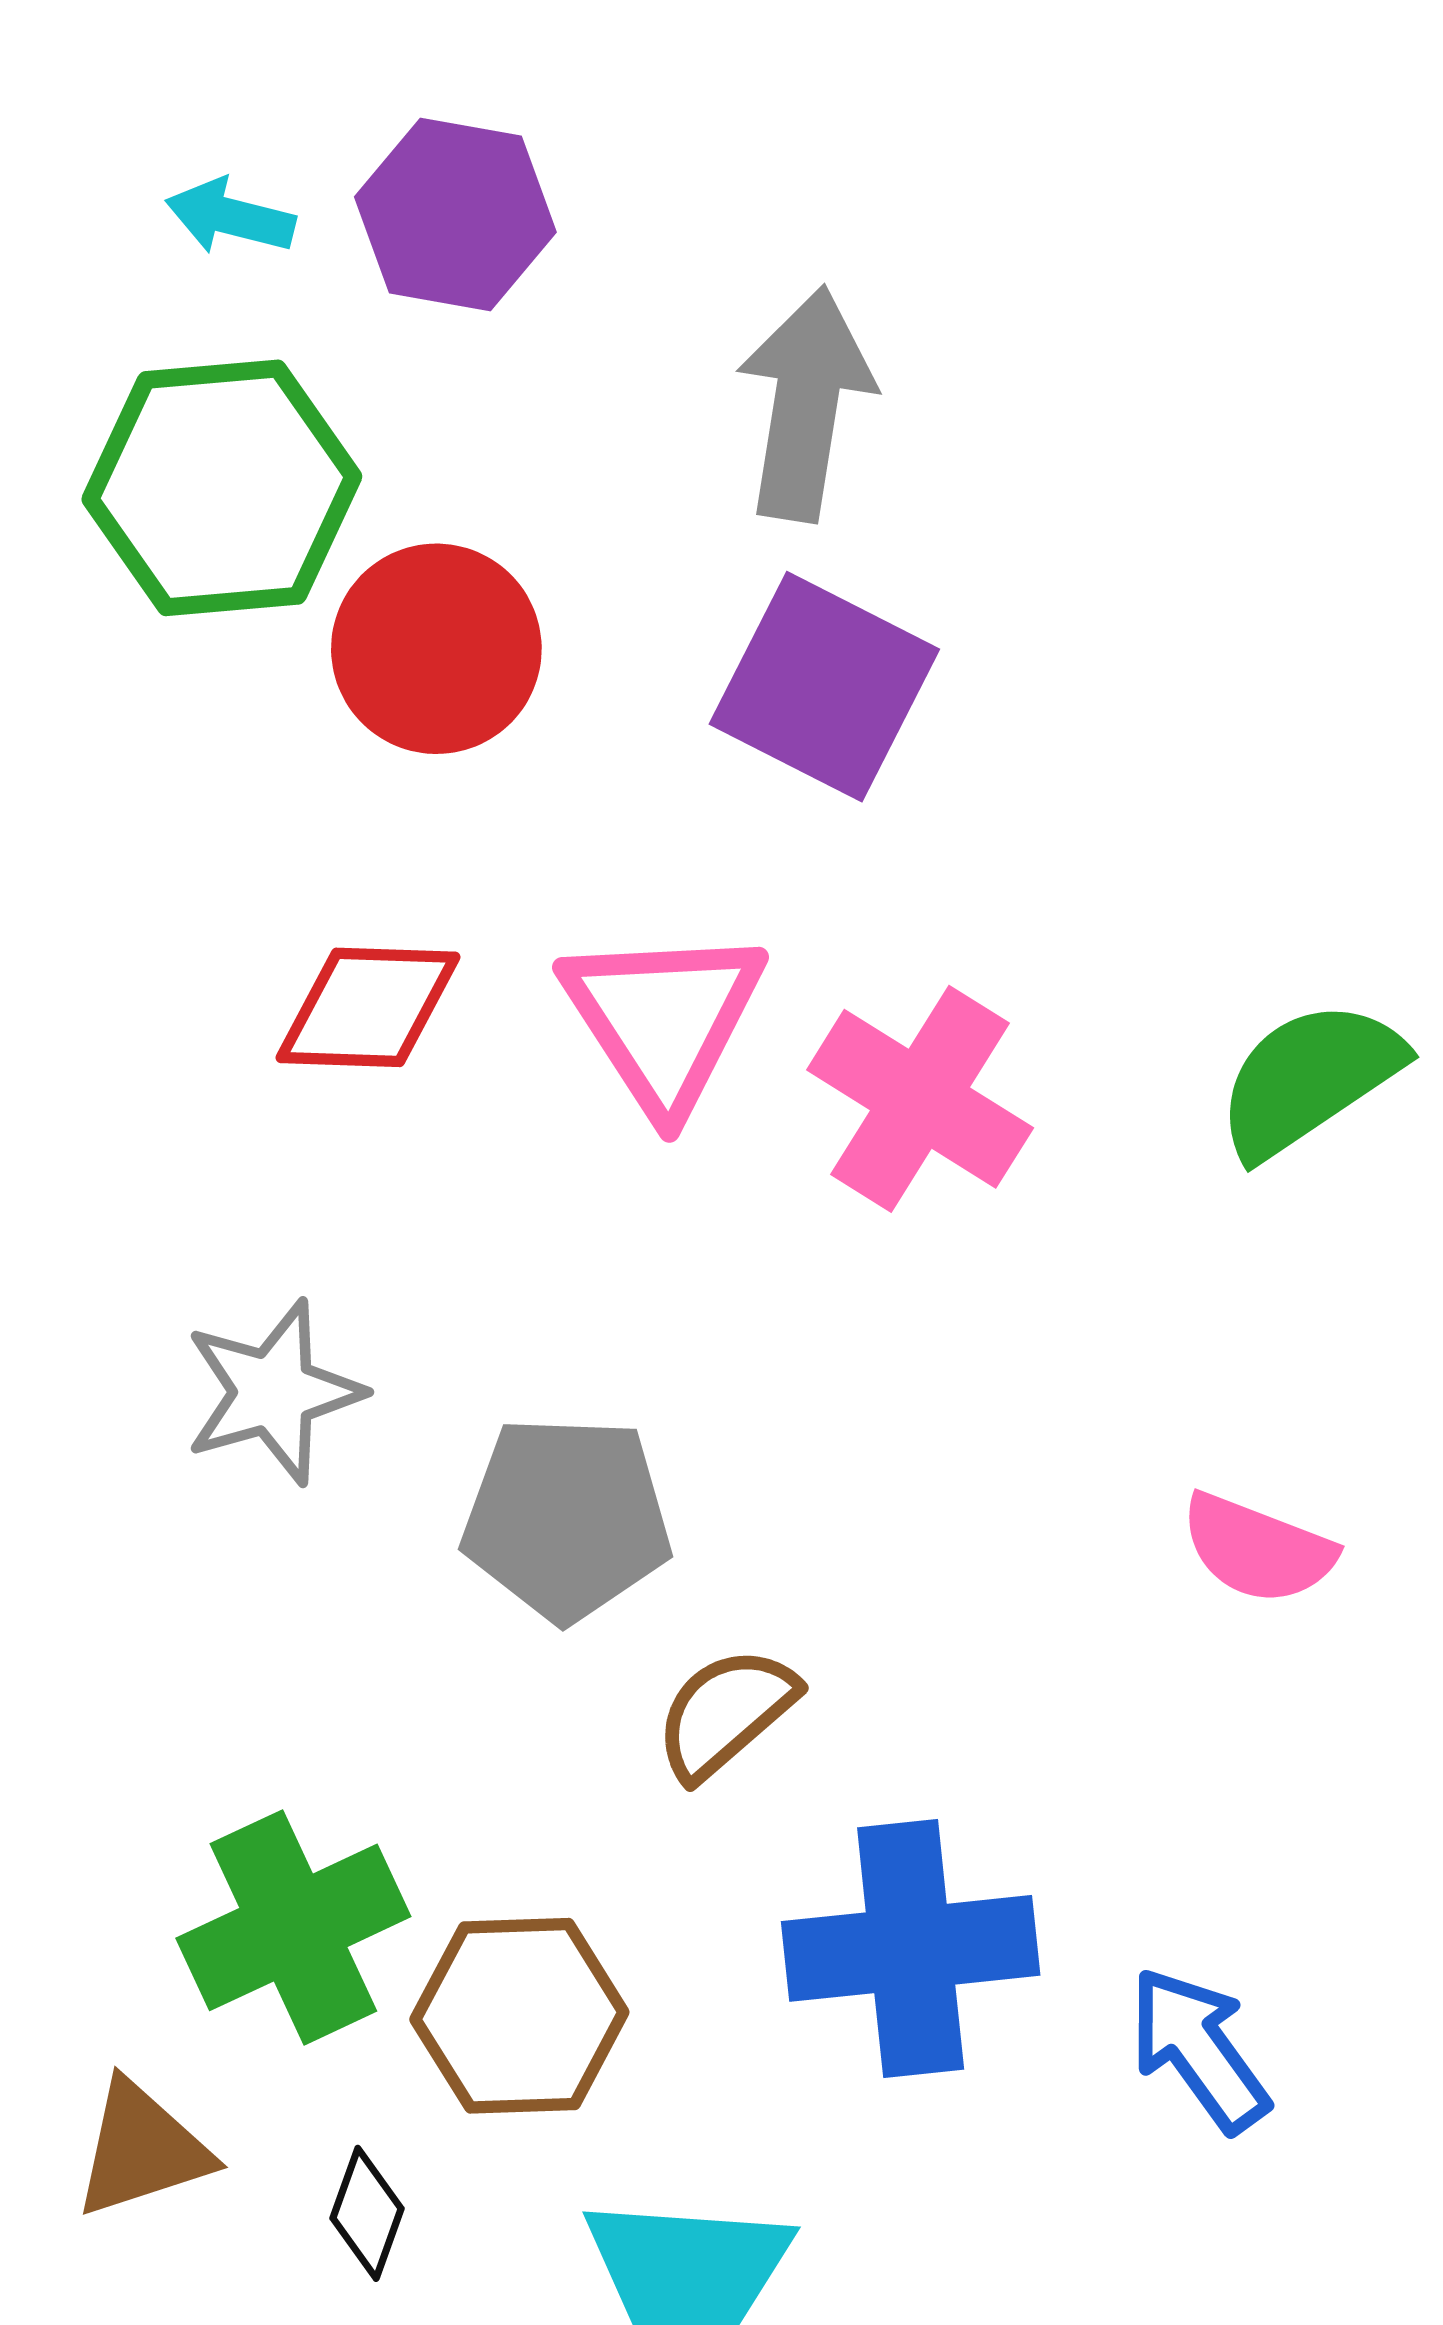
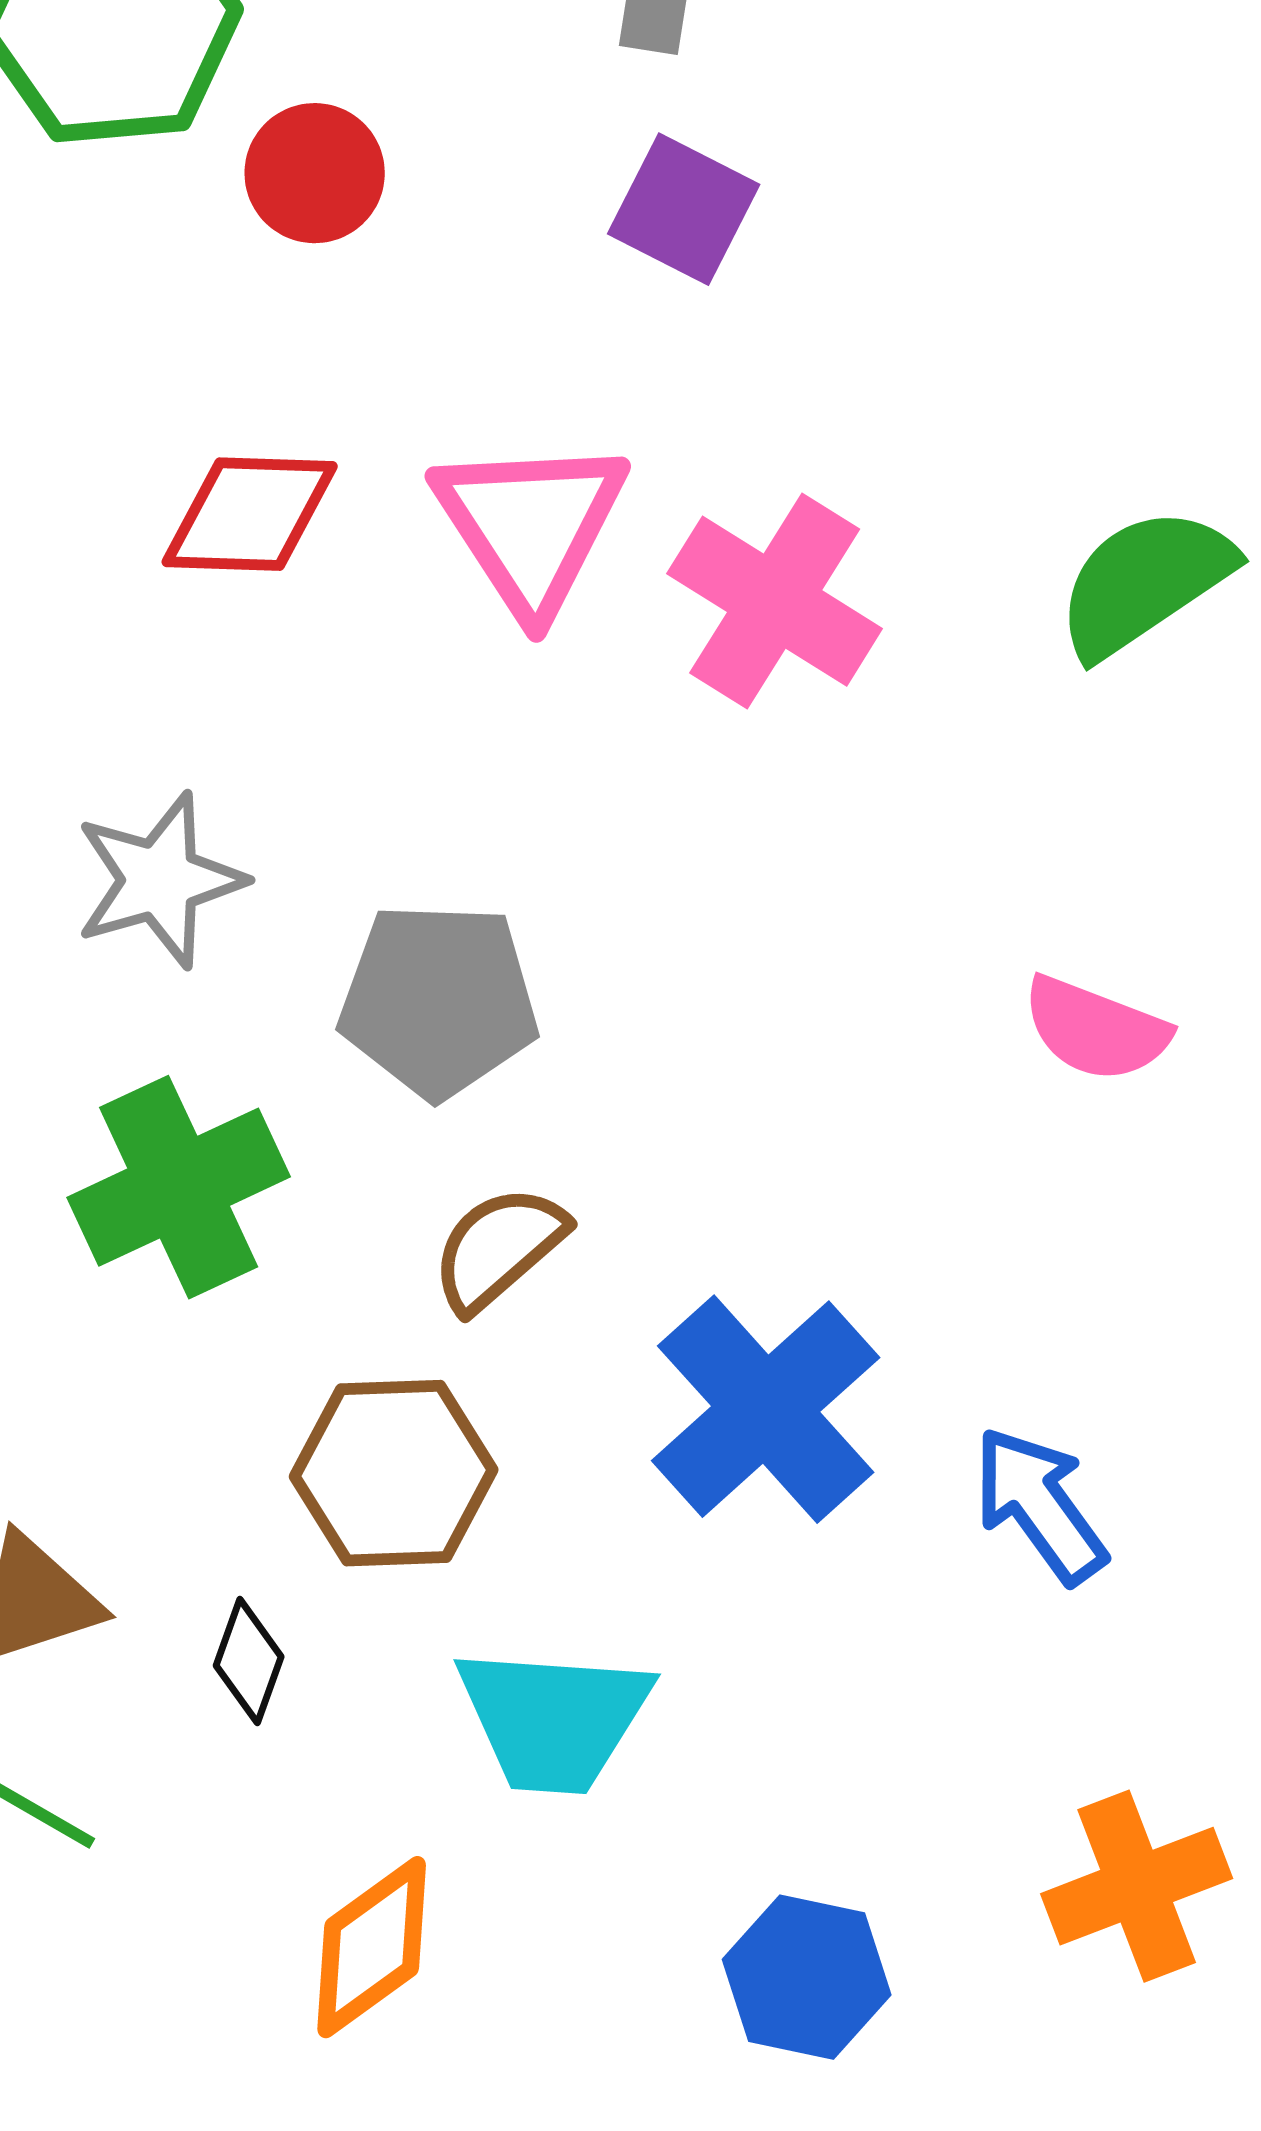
red circle: (436, 649) -> (315, 173), size x0.7
purple square: (824, 687) -> (684, 209), size x0.7
brown semicircle: (726, 1713) -> (499, 1248), moved
green cross: (293, 1927) -> (179, 1187), moved
blue cross: (911, 1948) -> (766, 1409), turned -36

